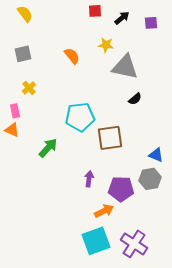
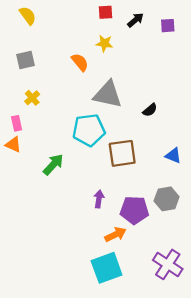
yellow star: (106, 45) -> (104, 43), moved
gray triangle: (125, 67) -> (108, 94), moved
blue triangle: (156, 155) -> (173, 156), moved
purple cross: (134, 244) -> (168, 264), moved

